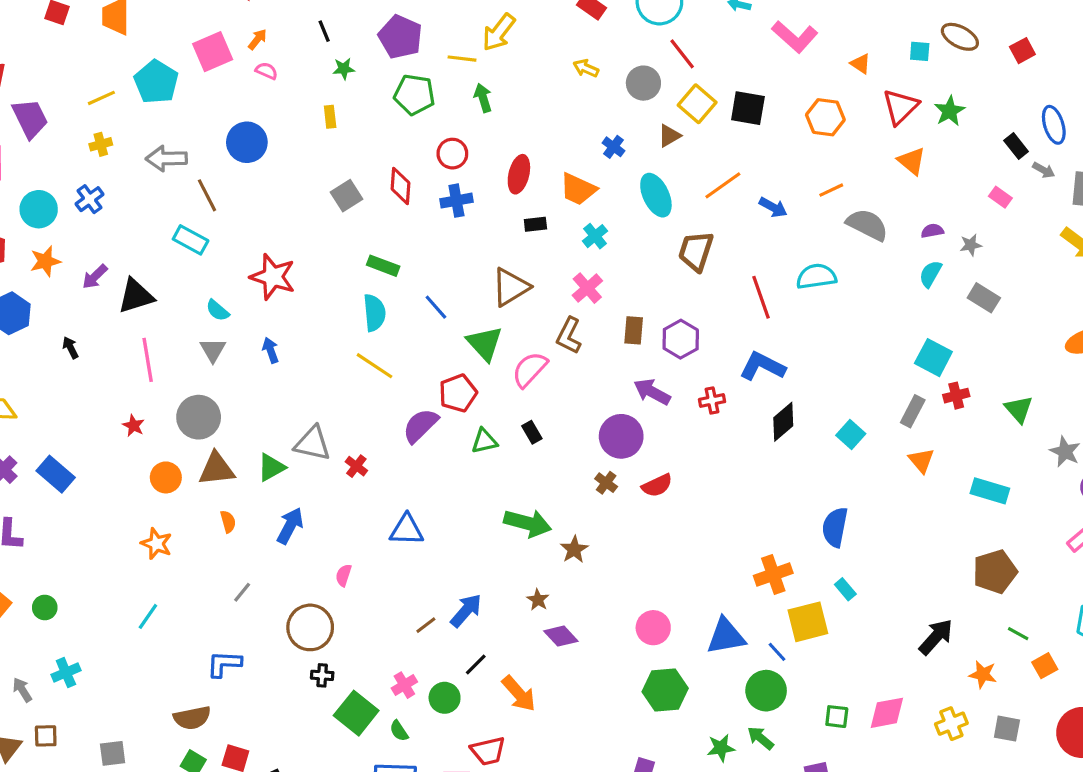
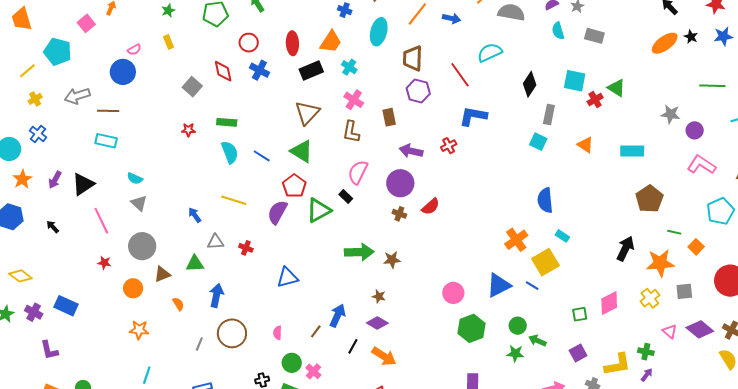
pink square: (213, 52) -> (86, 23), size x0.7
pink semicircle: (267, 71) -> (134, 50), moved, turned 144
orange trapezoid: (578, 189) -> (331, 42), turned -65
brown line: (207, 195) -> (108, 111), turned -45
cyan ellipse: (656, 195) -> (379, 32), turned 56
blue cross: (456, 201) -> (259, 70), turned -36
black rectangle: (535, 224) -> (311, 71), size x1.6
cyan semicircle: (930, 274) -> (558, 31), turned -30
red star: (273, 277) -> (188, 130), moved, size x0.5
blue line: (436, 307) -> (262, 156), moved
purple hexagon: (681, 339) -> (418, 91), moved
blue arrow: (271, 350) -> (195, 215), moved
yellow line: (375, 366) -> (234, 200), moved
pink semicircle: (530, 369) -> (358, 172), moved
green triangle: (1019, 409) -> (616, 88), moved
gray rectangle: (913, 411) -> (549, 114), moved
black diamond: (783, 422) -> (530, 84), moved
green triangle: (484, 441) -> (319, 210), size x1.5
gray triangle: (313, 443) -> (215, 242), size x0.7
green triangle: (271, 467) -> (195, 264), turned 42
brown triangle: (217, 469) -> (162, 274), size x0.7
brown star: (574, 549) -> (392, 260), turned -30
pink semicircle: (344, 575) -> (278, 333), moved
brown circle: (310, 627) -> (232, 333), moved
purple diamond: (561, 636) -> (377, 323), moved
orange star: (983, 674) -> (660, 263), size x1.6
green circle: (766, 691) -> (518, 326), moved, size x0.7
green circle: (445, 698) -> (292, 363), moved
green star: (721, 748) -> (515, 353), turned 30

